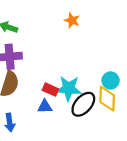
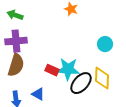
cyan circle: (111, 80) -> (105, 44), moved
blue triangle: (45, 107) -> (38, 94), moved, turned 32

